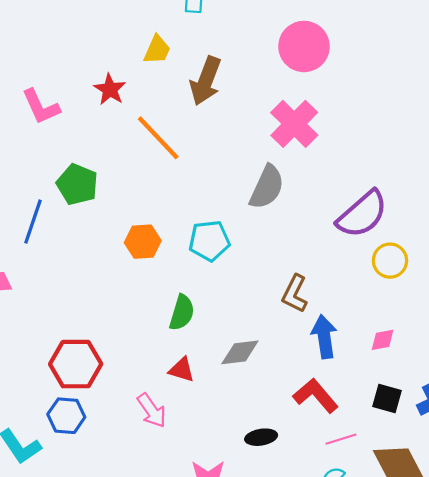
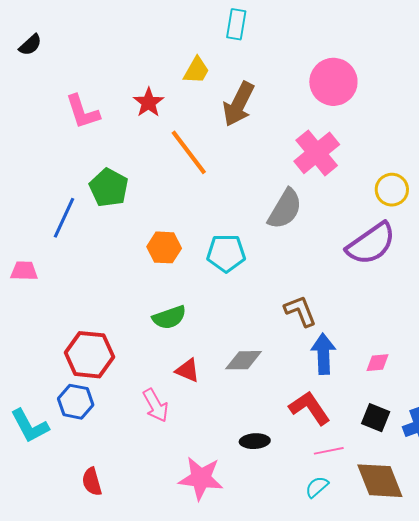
yellow circle: (390, 261) -> (392, 190), moved
brown L-shape: (295, 294) -> (300, 311), turned 126
green semicircle: (182, 313) -> (169, 317), moved, turned 48

